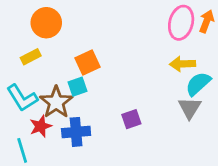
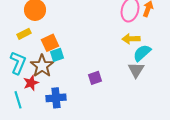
orange square: (87, 62) -> (50, 43), moved
cyan L-shape: (22, 98) -> (18, 63), turned -125
blue cross: (76, 132) -> (56, 98), moved

